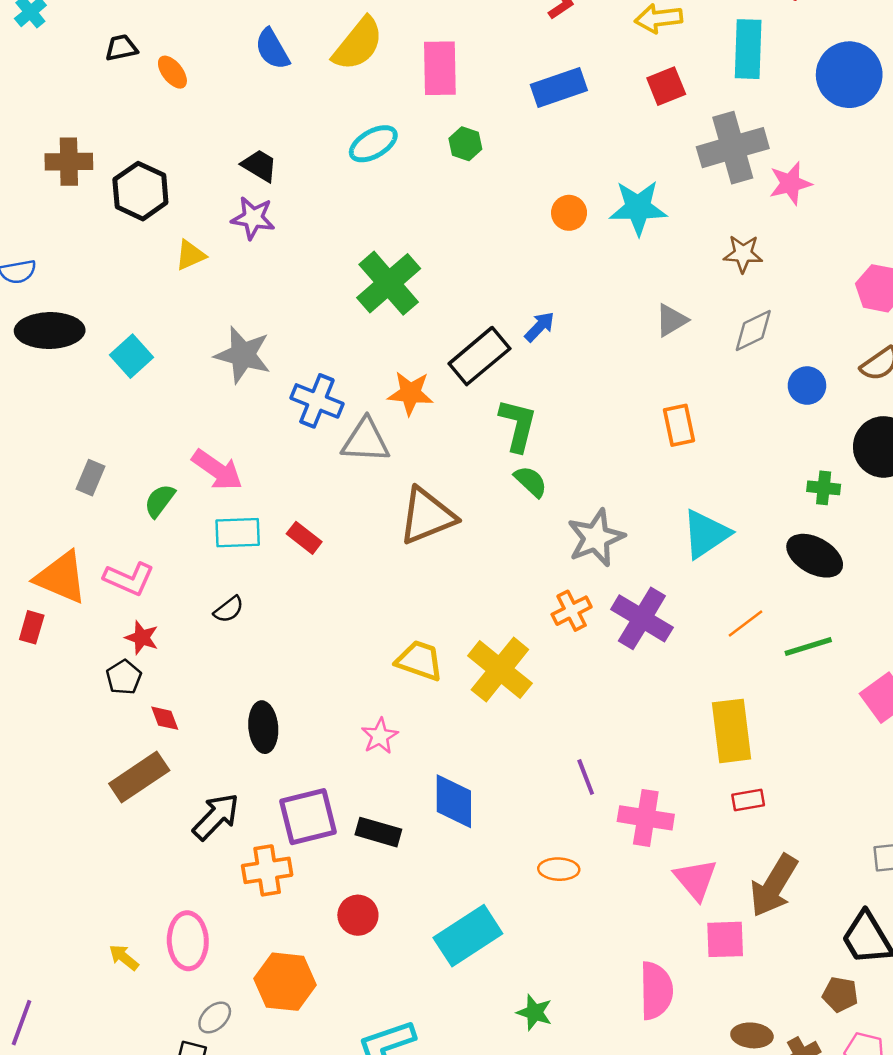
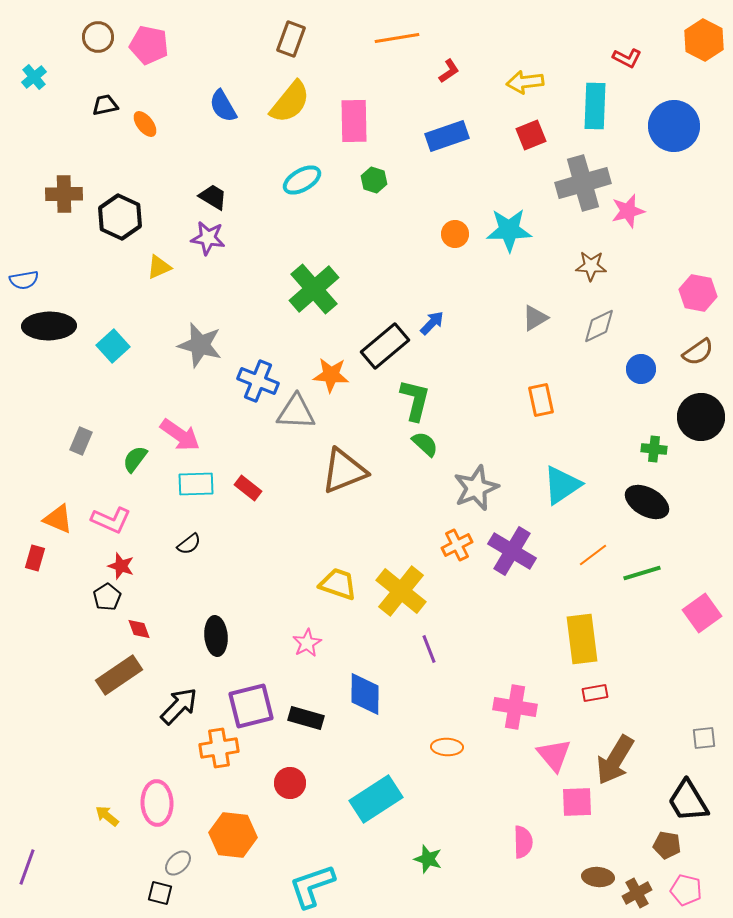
orange triangle: (61, 577) -> (58, 519), size x0.7
purple line: (586, 777) -> (429, 649), moved
pink semicircle: (656, 991) -> (523, 842), size x0.7

